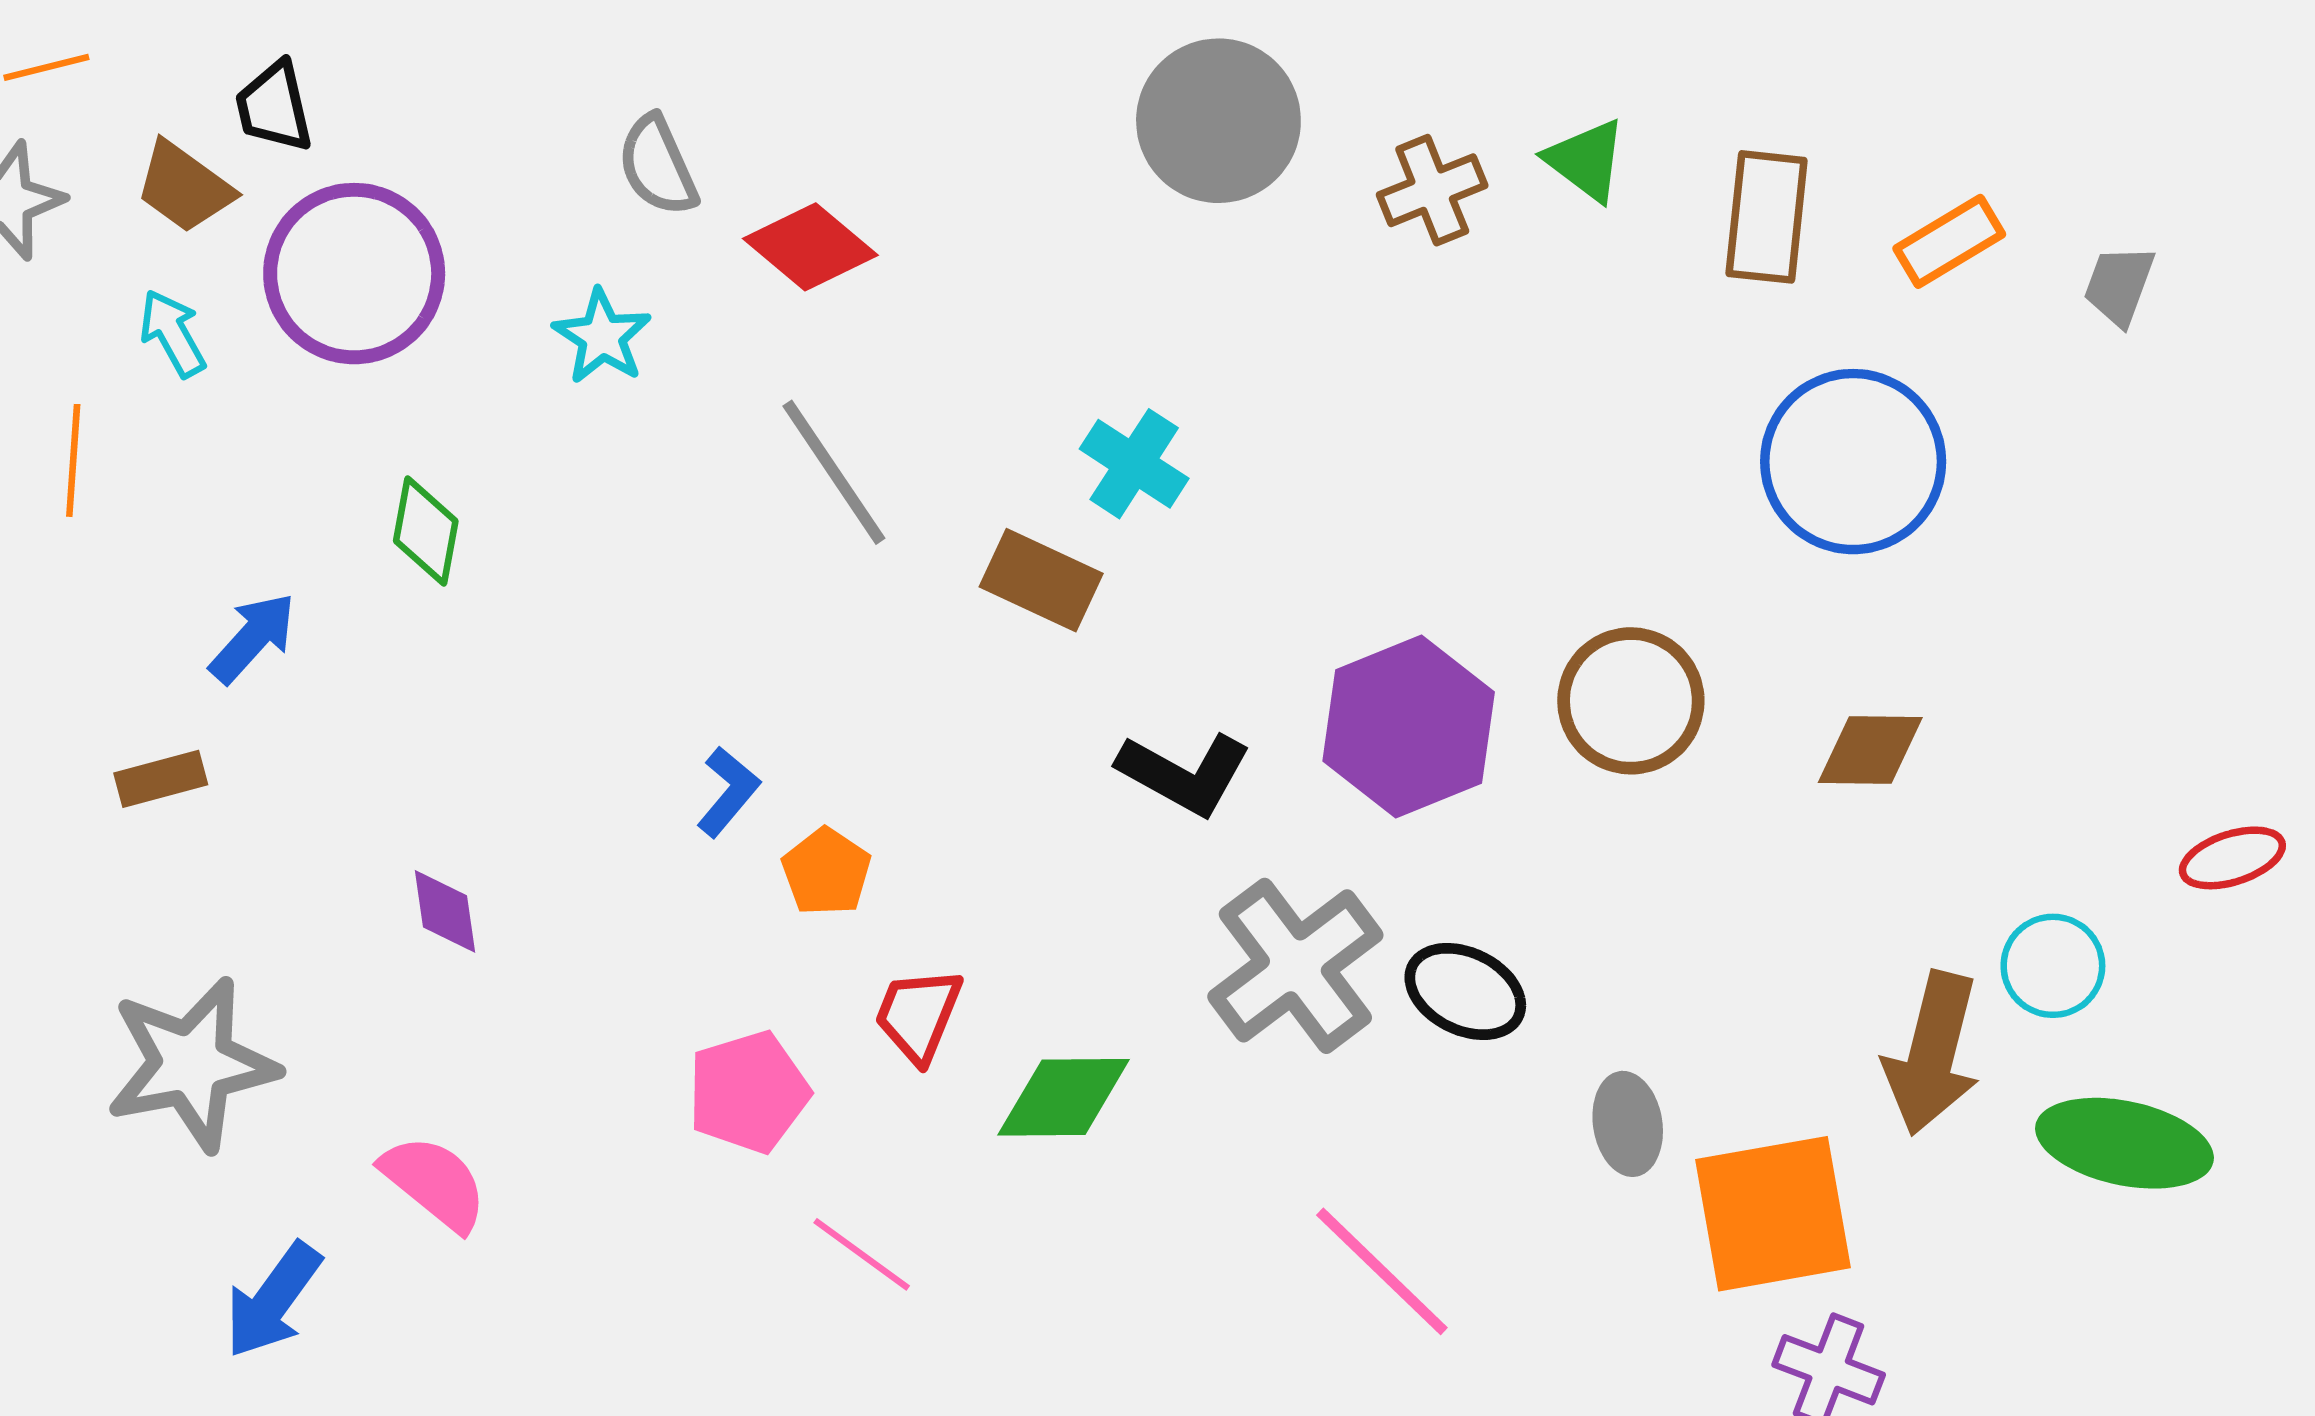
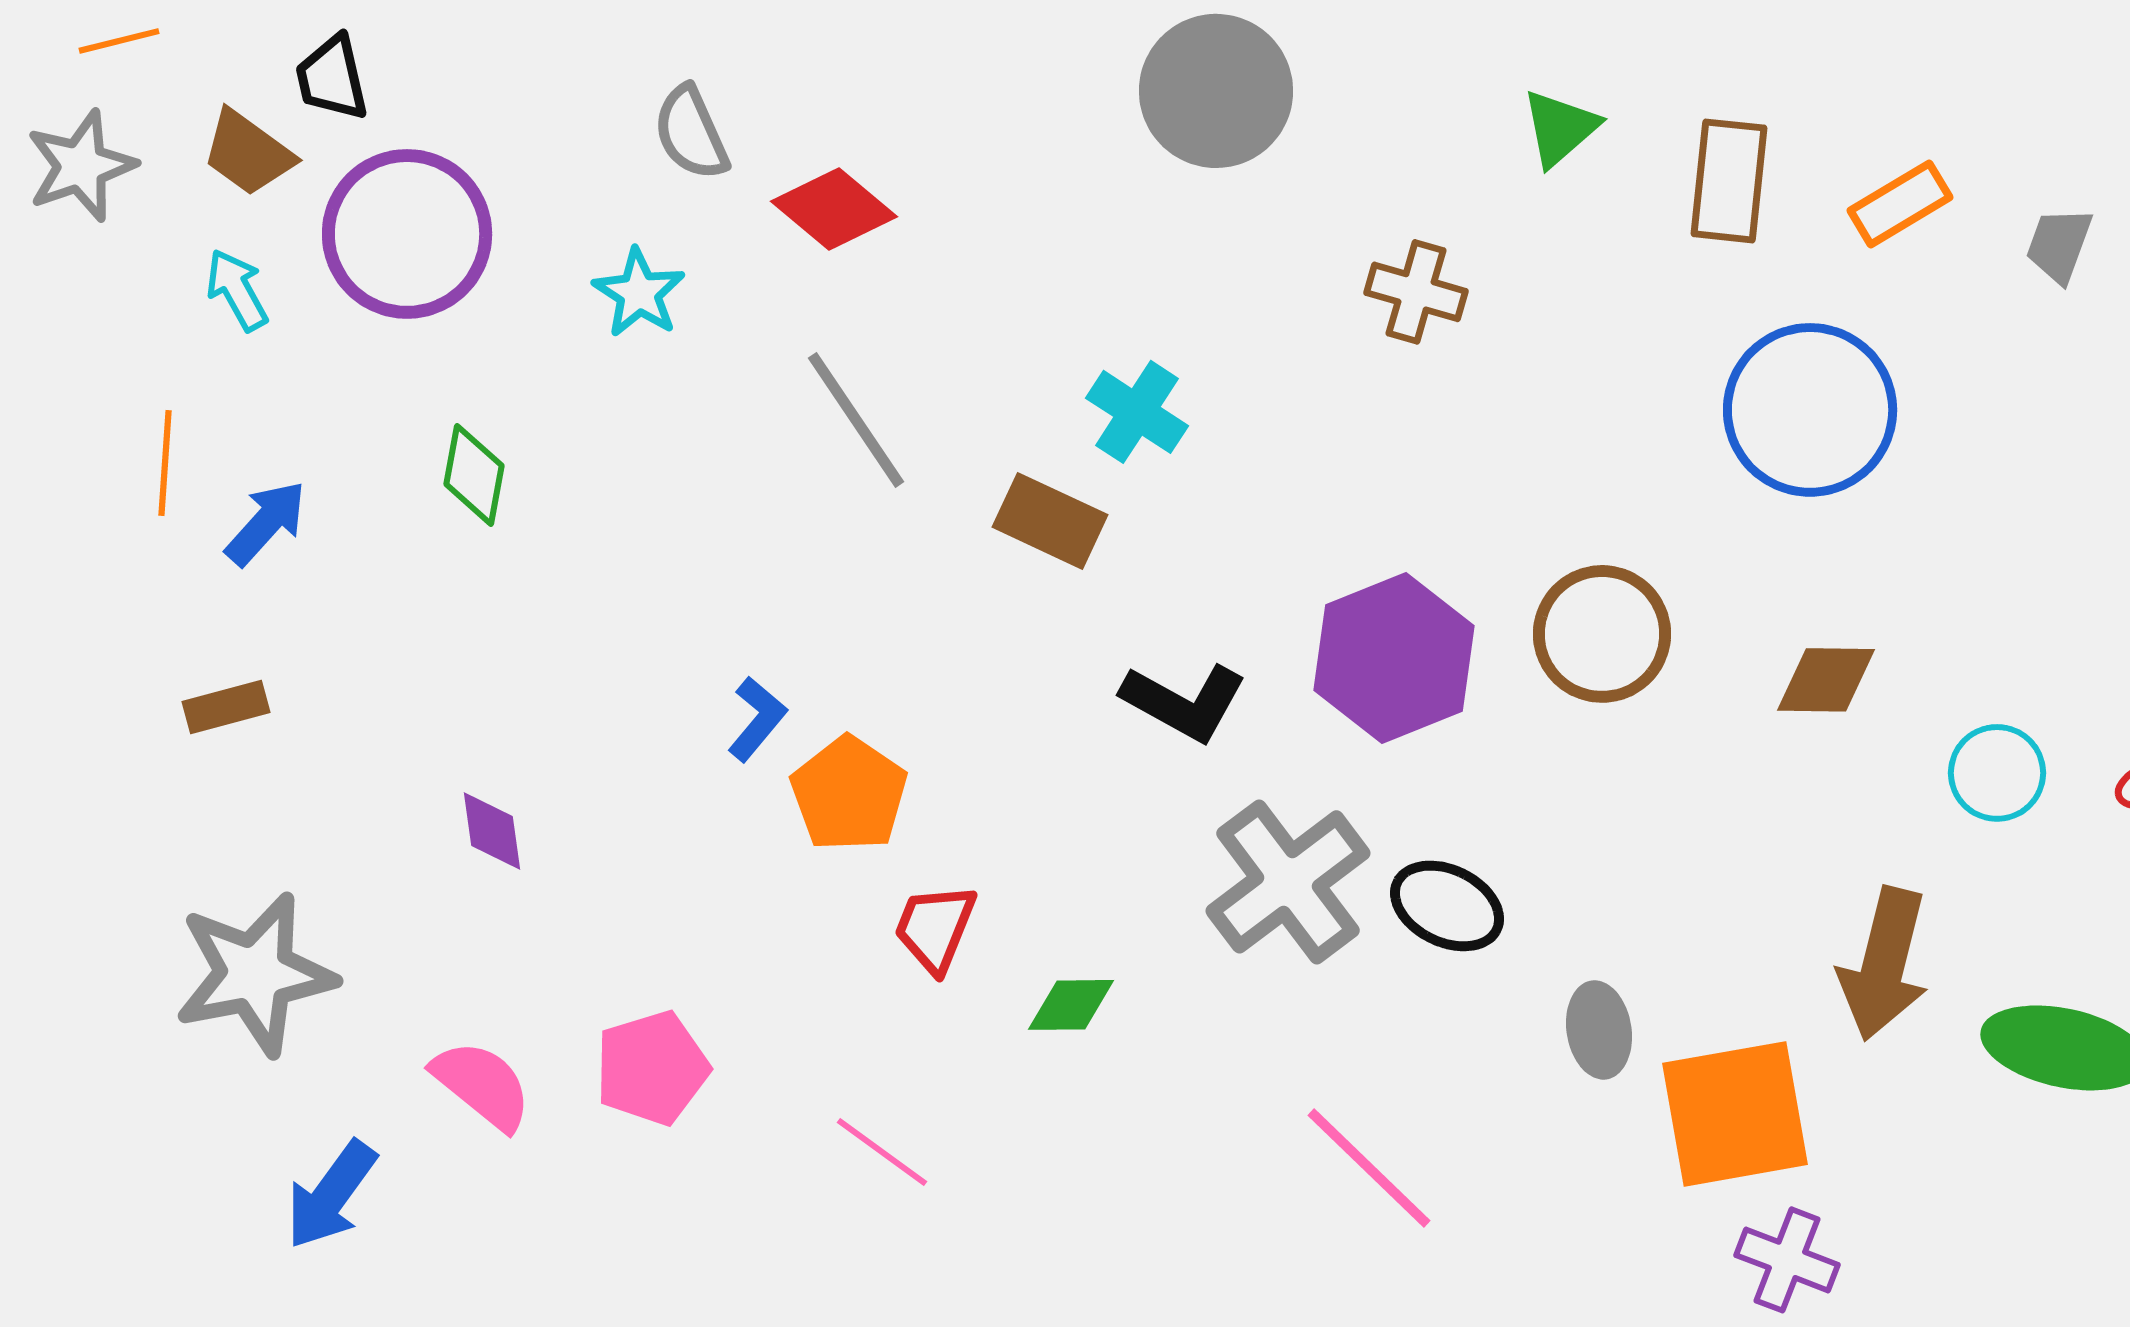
green triangle: (1586, 160) -> (1560, 128), turned 42
brown cross: (1432, 190) -> (1416, 292), moved, turned 38
orange line: (73, 460) -> (165, 463), moved
blue arrow: (253, 638) -> (266, 523), moved
orange pentagon: (826, 872) -> (849, 794), size x1.4
cyan circle: (2053, 966) -> (1997, 773), moved
pink pentagon: (748, 1092) -> (652, 1068), moved
green diamond: (1064, 1097) -> (1071, 1005), size x0.7

